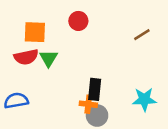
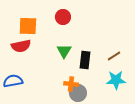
brown line: (142, 35) -> (114, 56), moved
green triangle: (49, 58) -> (64, 51), moved
black rectangle: (95, 89) -> (85, 60), moved

